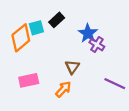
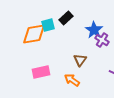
orange diamond: (21, 38) -> (34, 34), turned 30
orange arrow: (63, 89) -> (72, 80), turned -98

